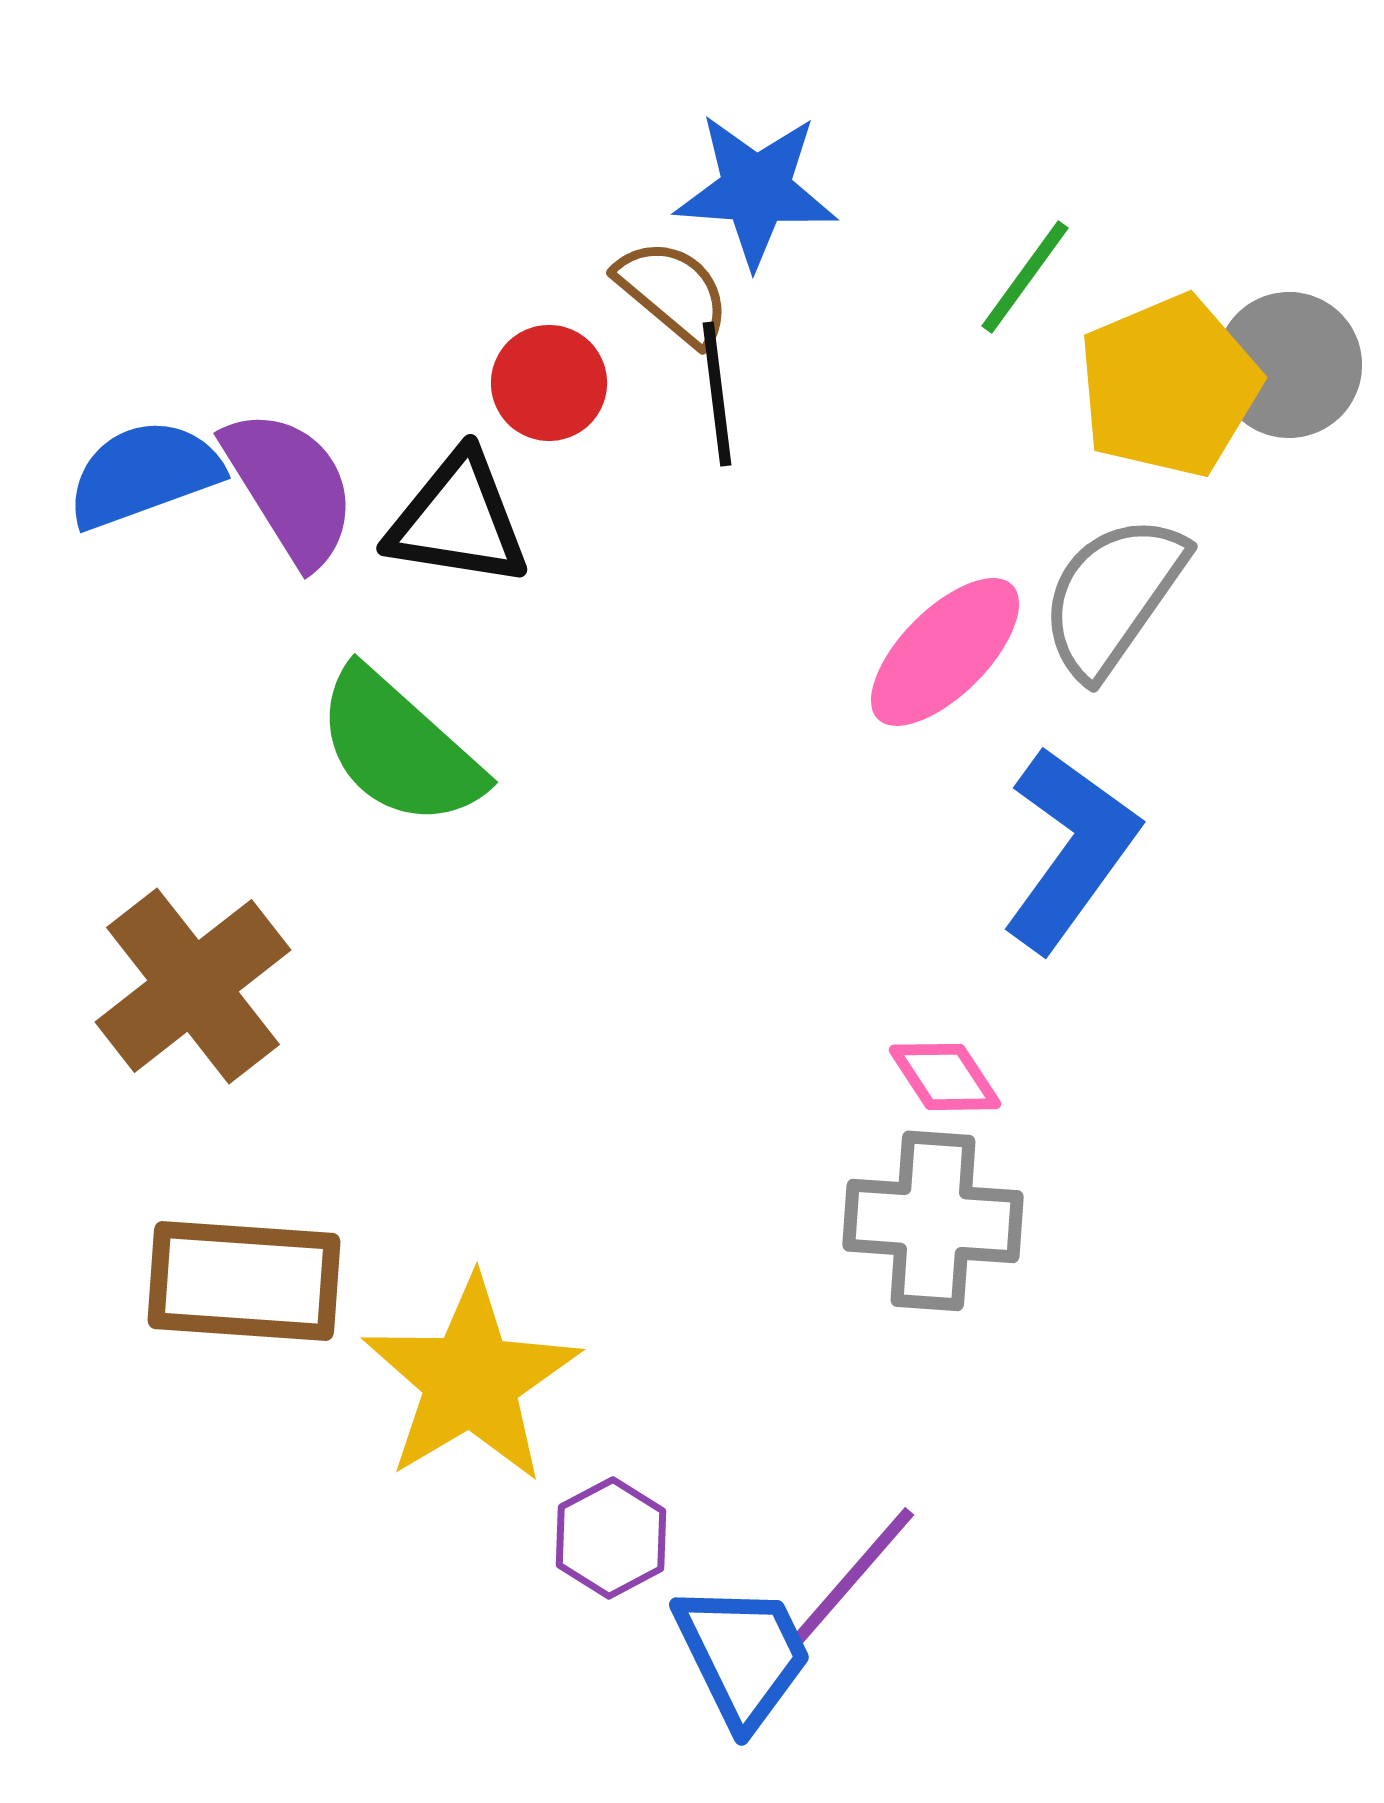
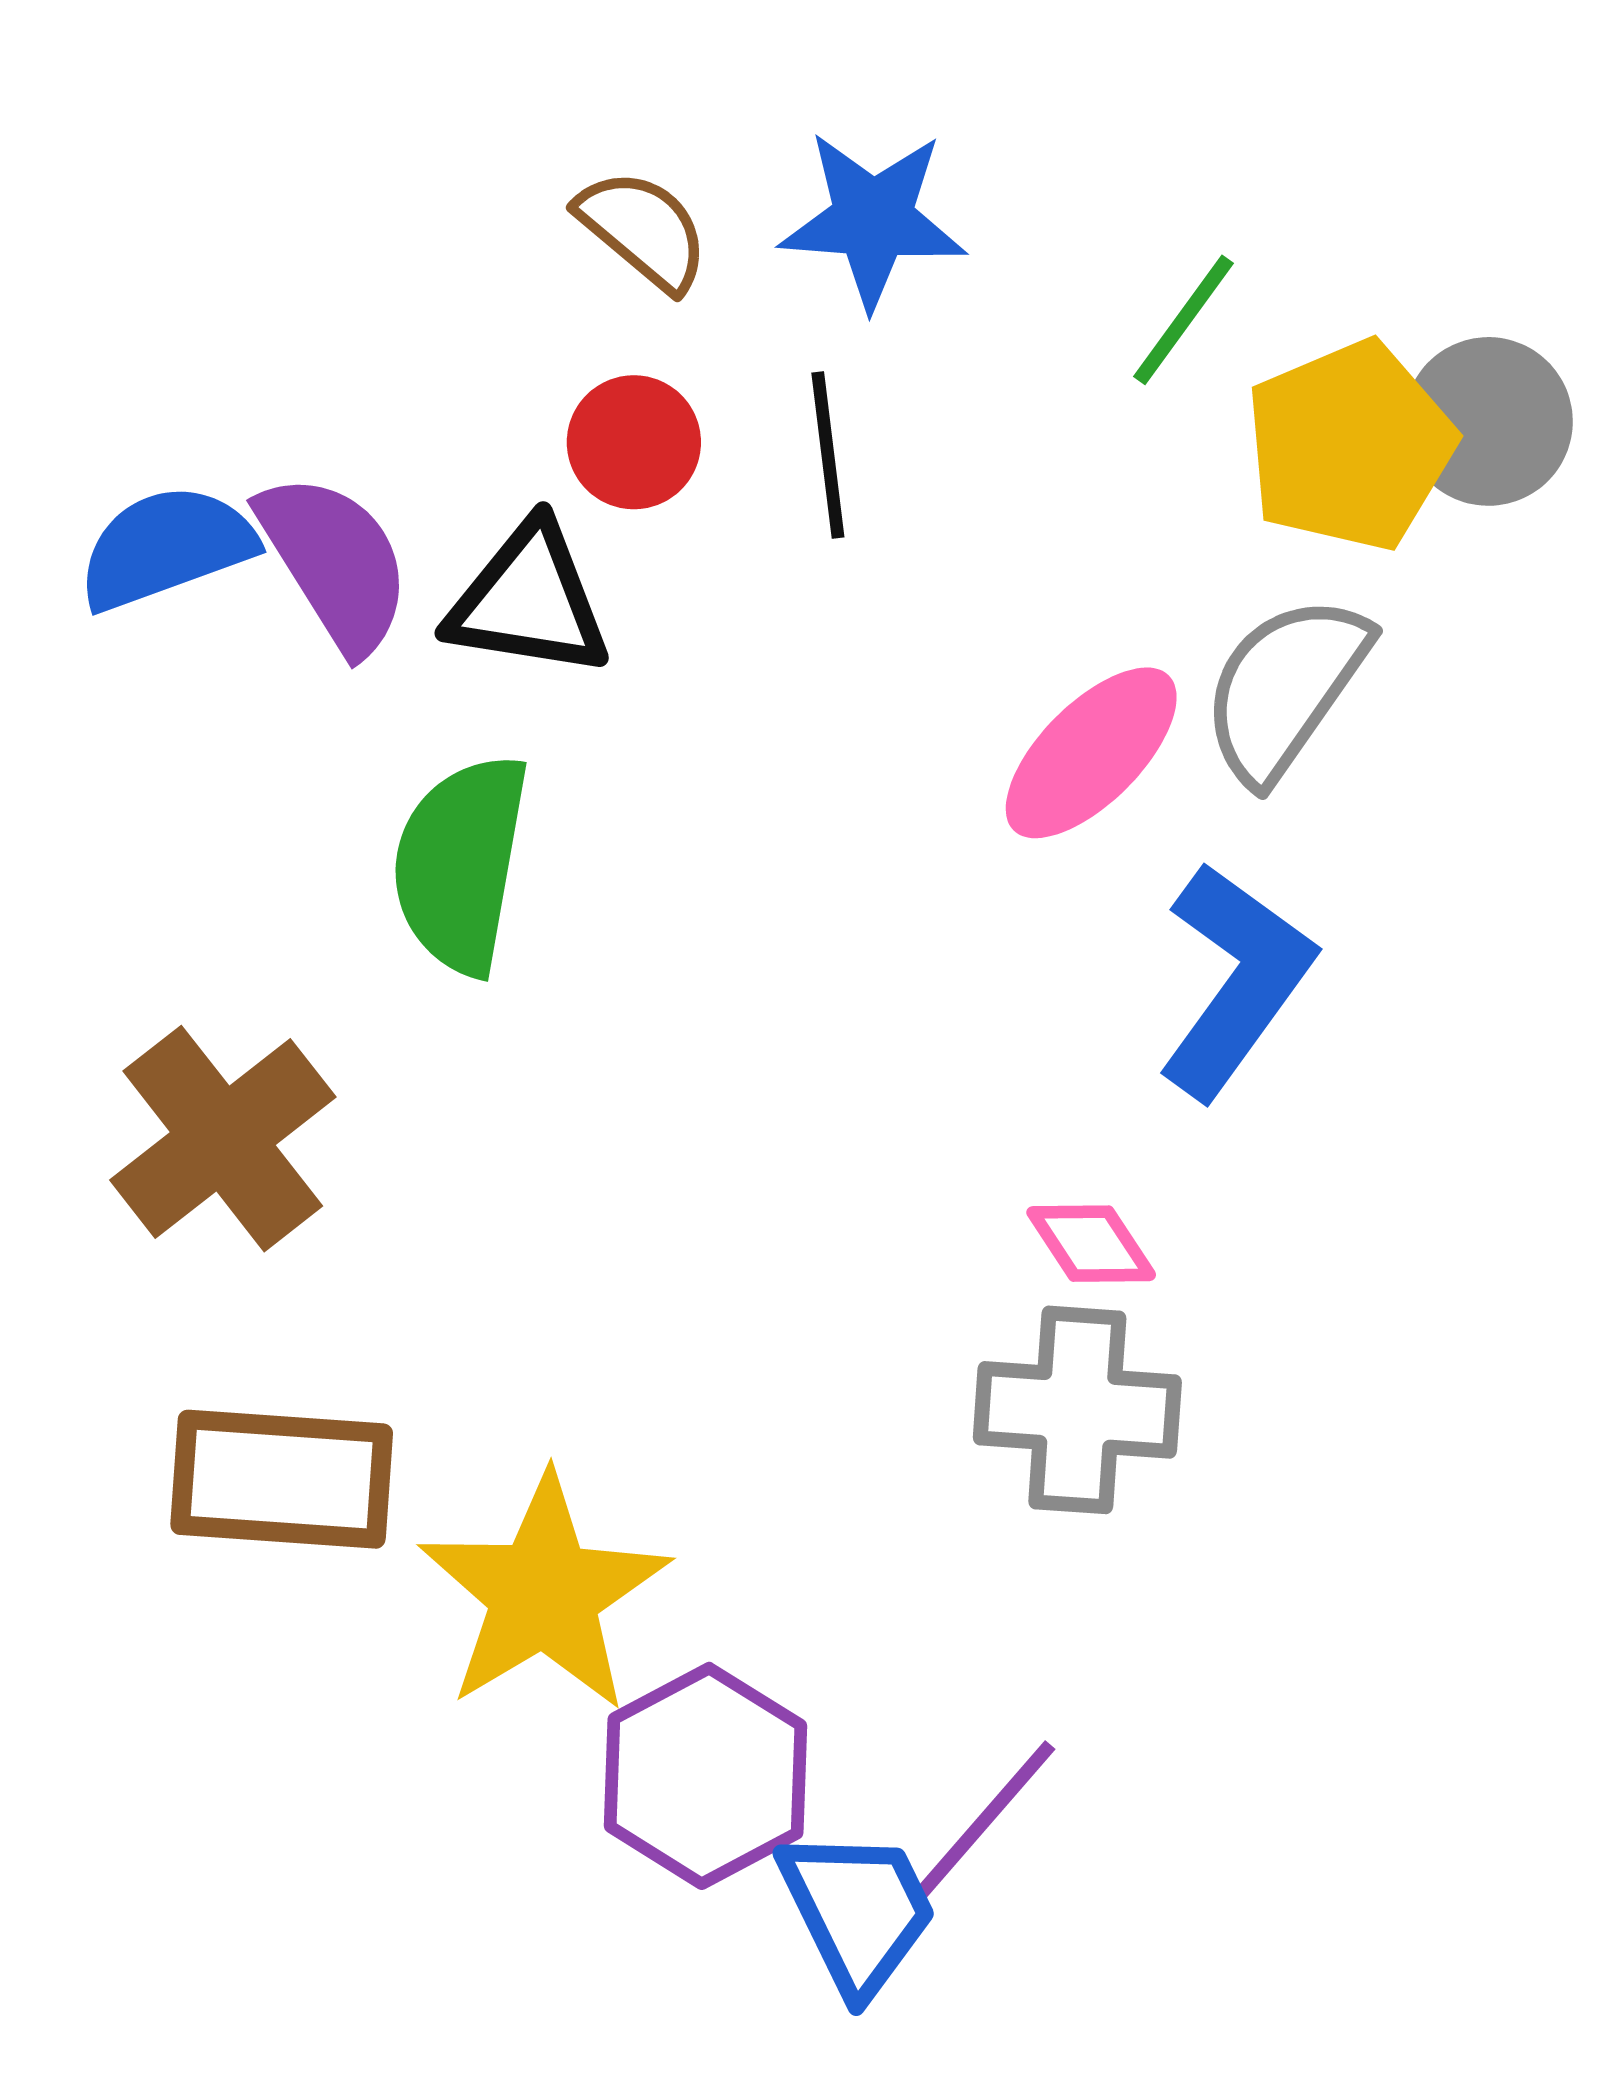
brown semicircle: (673, 292) -> (643, 230), moved
green semicircle: (399, 748) -> (461, 864), turned 58
purple hexagon: (611, 1538) -> (705, 1776), size x1.6

